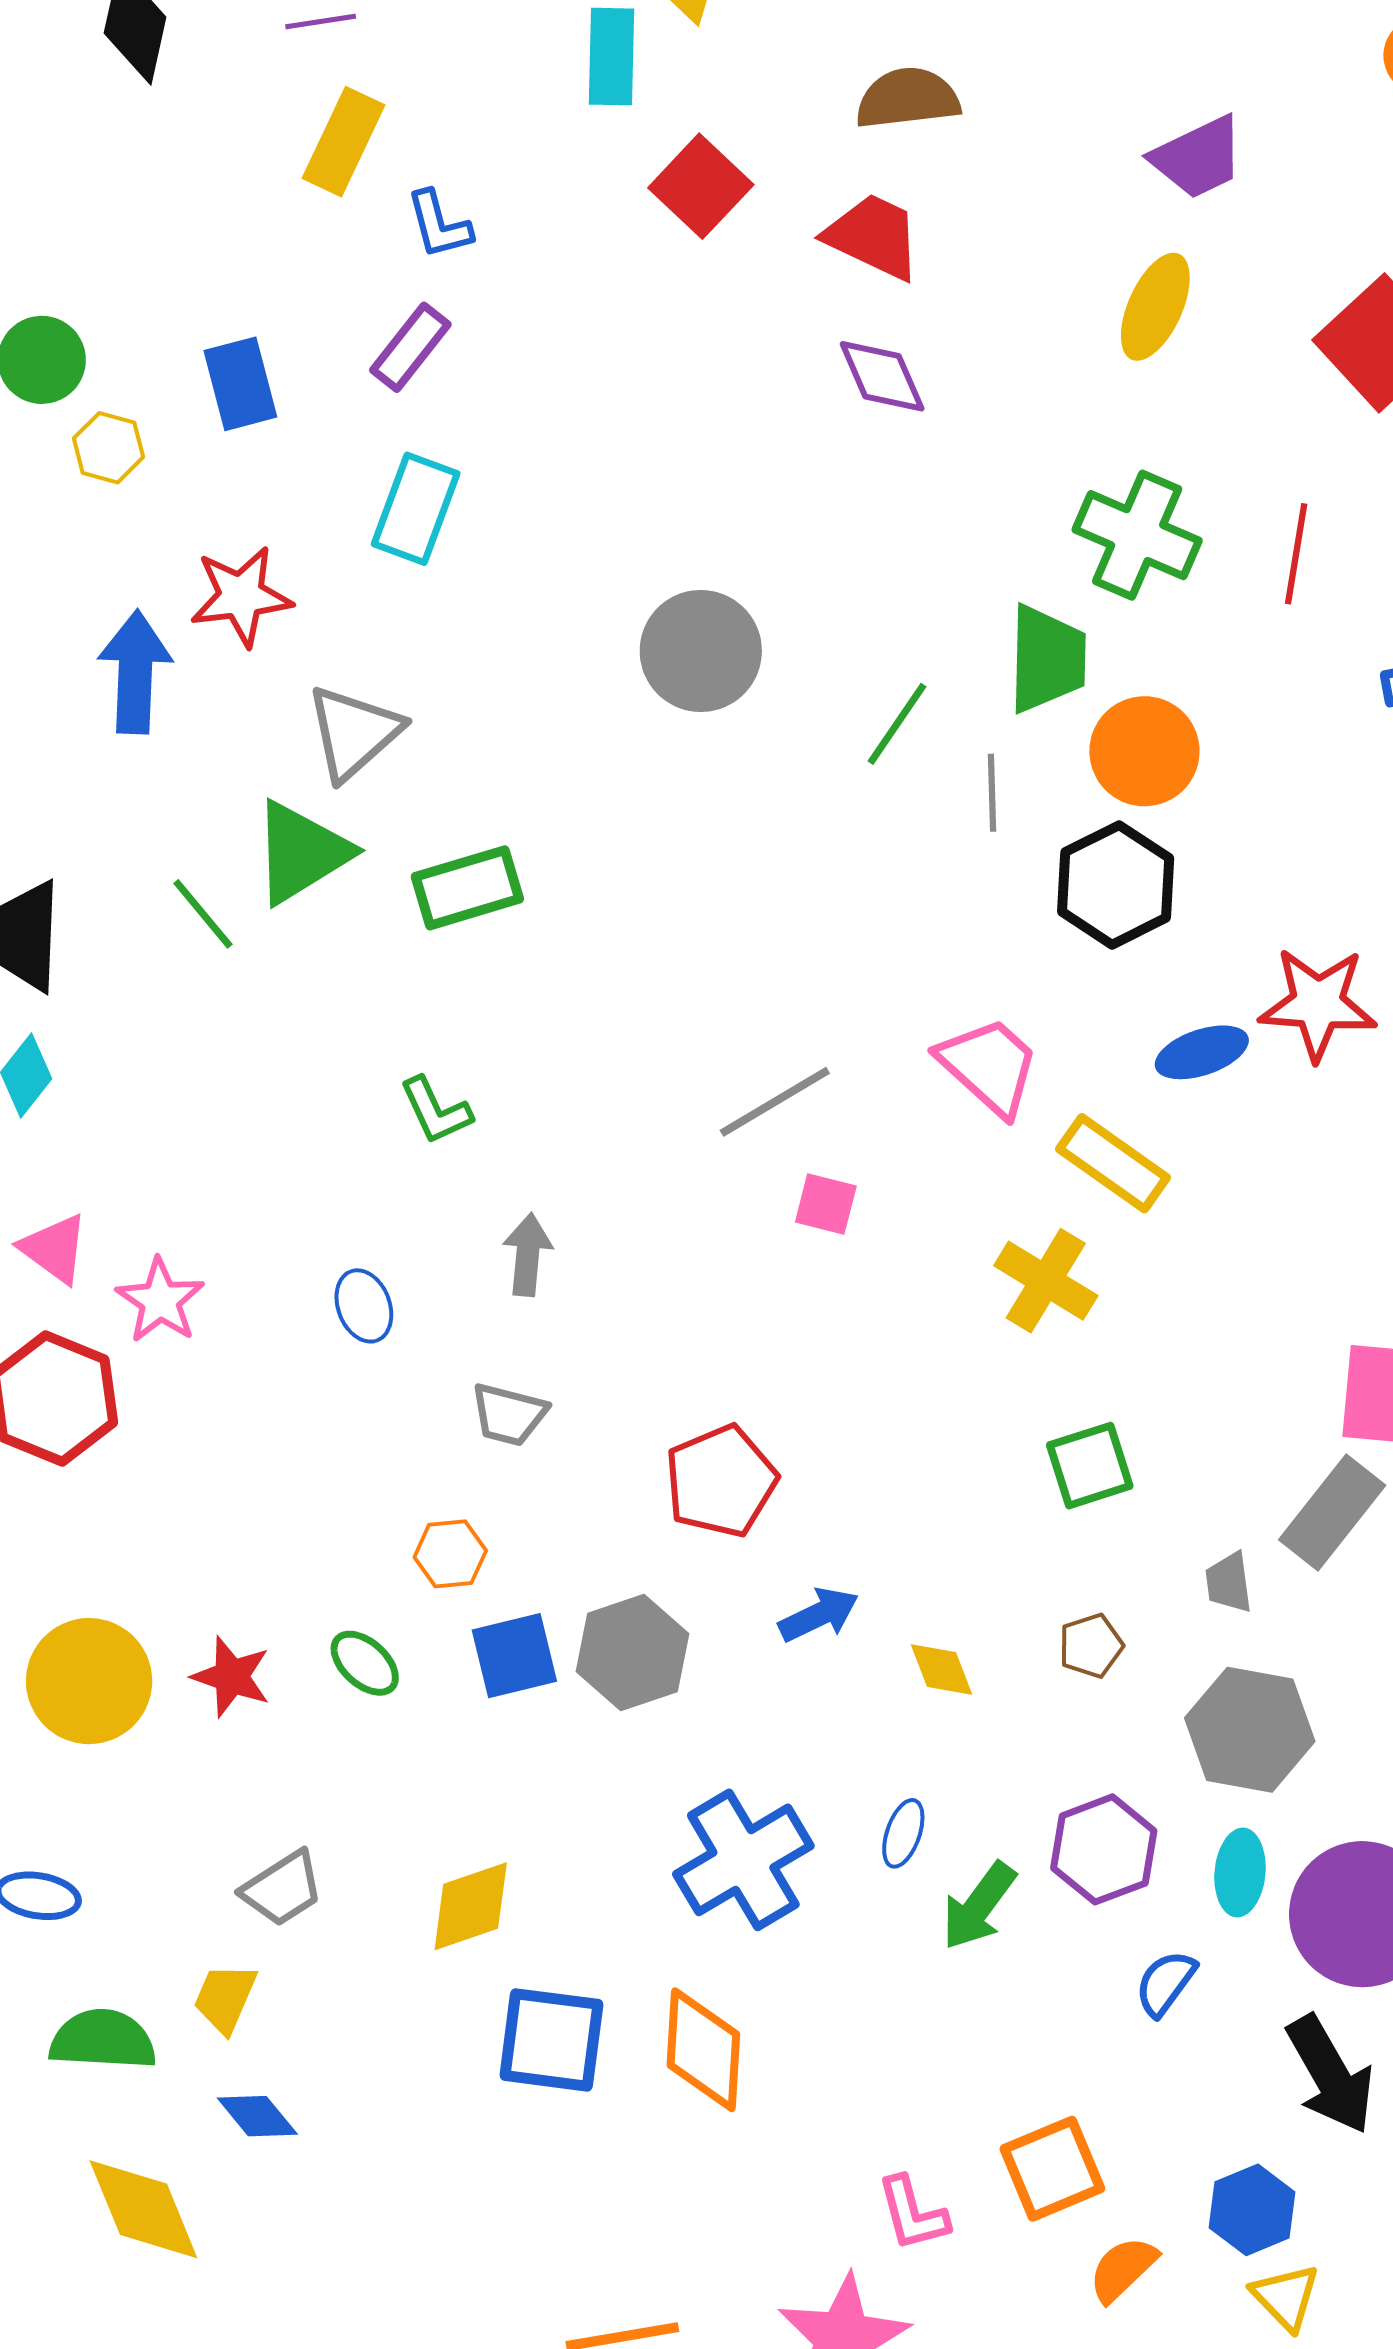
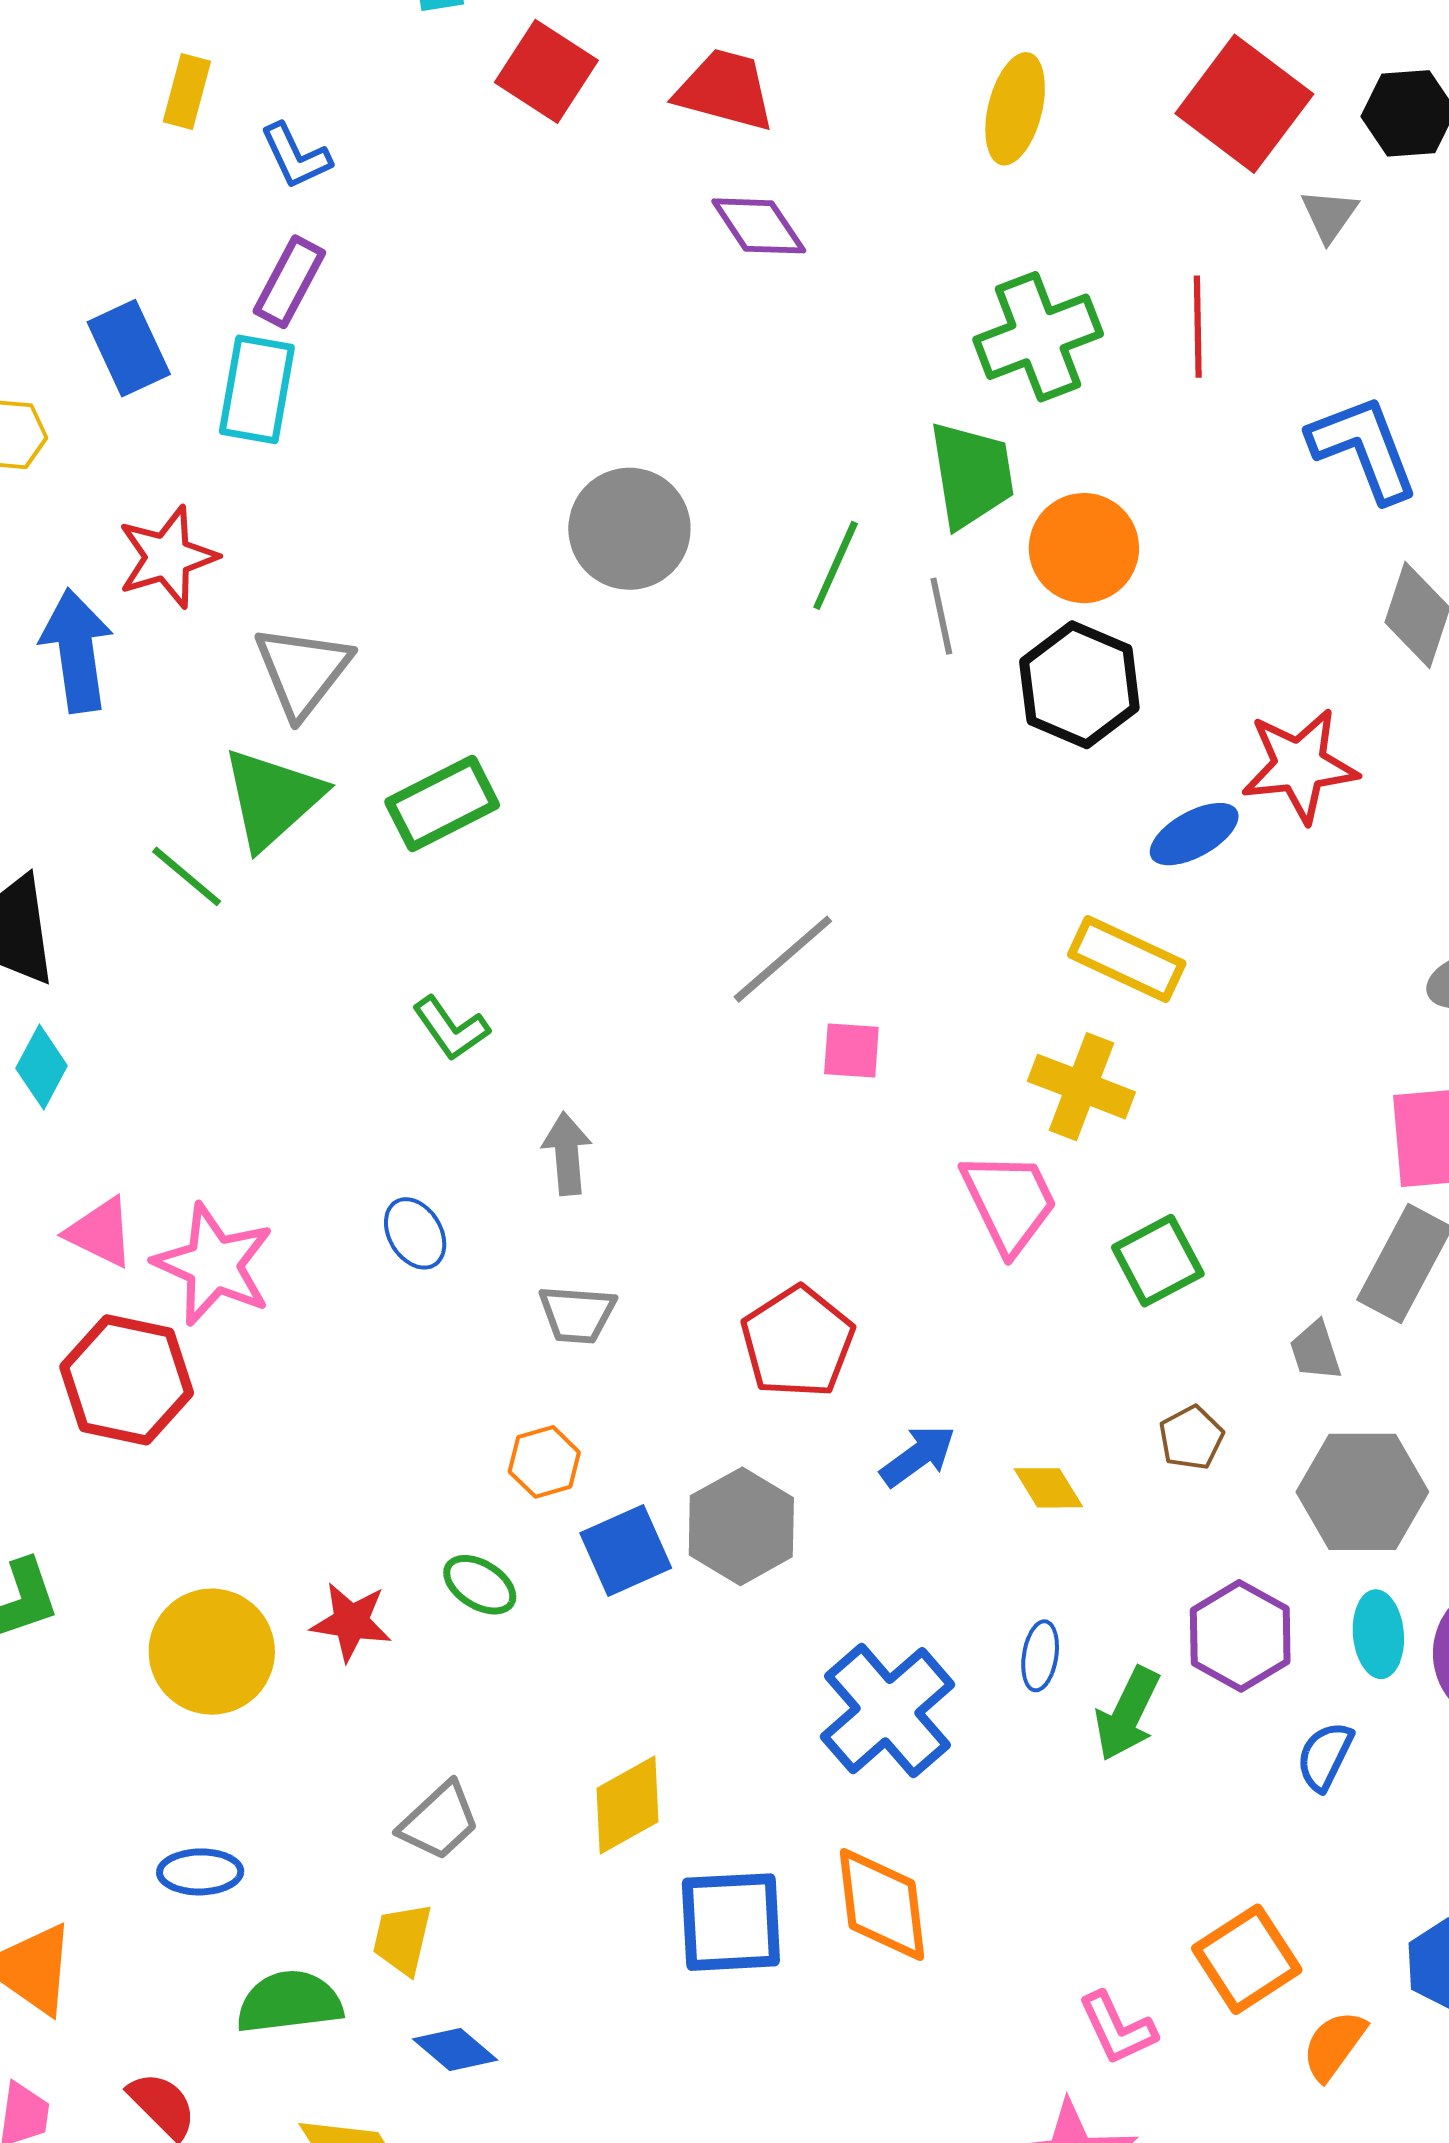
yellow rectangle: (344, 142) -> (187, 92), size x0.7
cyan rectangle: (416, 509) -> (257, 389), moved
green cross: (1137, 535) -> (1038, 337), turned -34
pink trapezoid: (989, 1066) -> (1009, 1202), moved, turned 32
pink star: (160, 1301) -> (214, 1265), size x1.4

